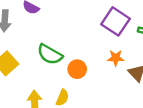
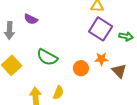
orange circle: (77, 69) -> (81, 68), moved

